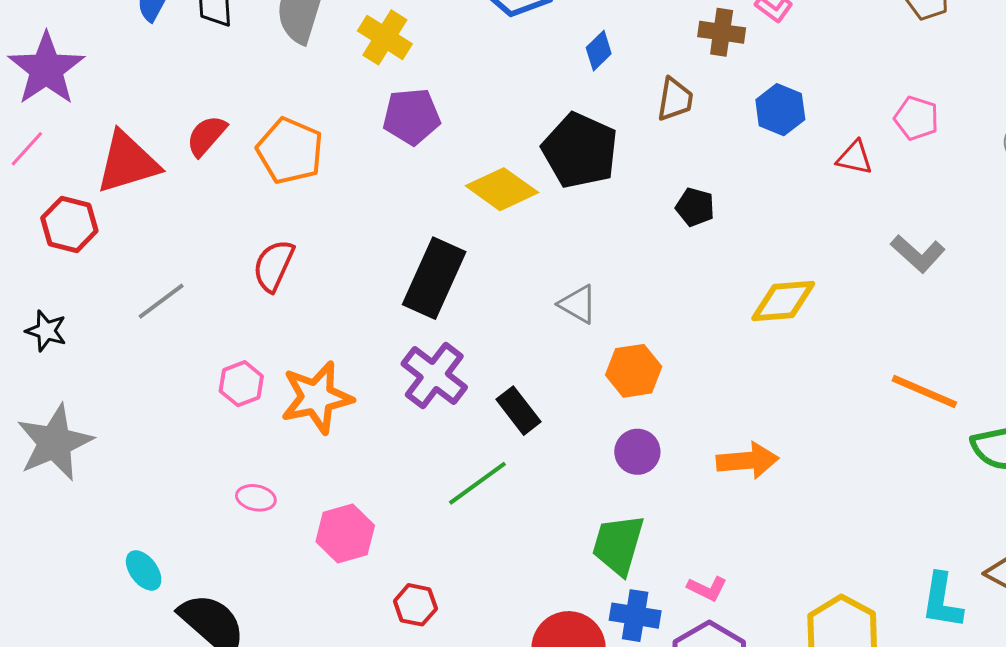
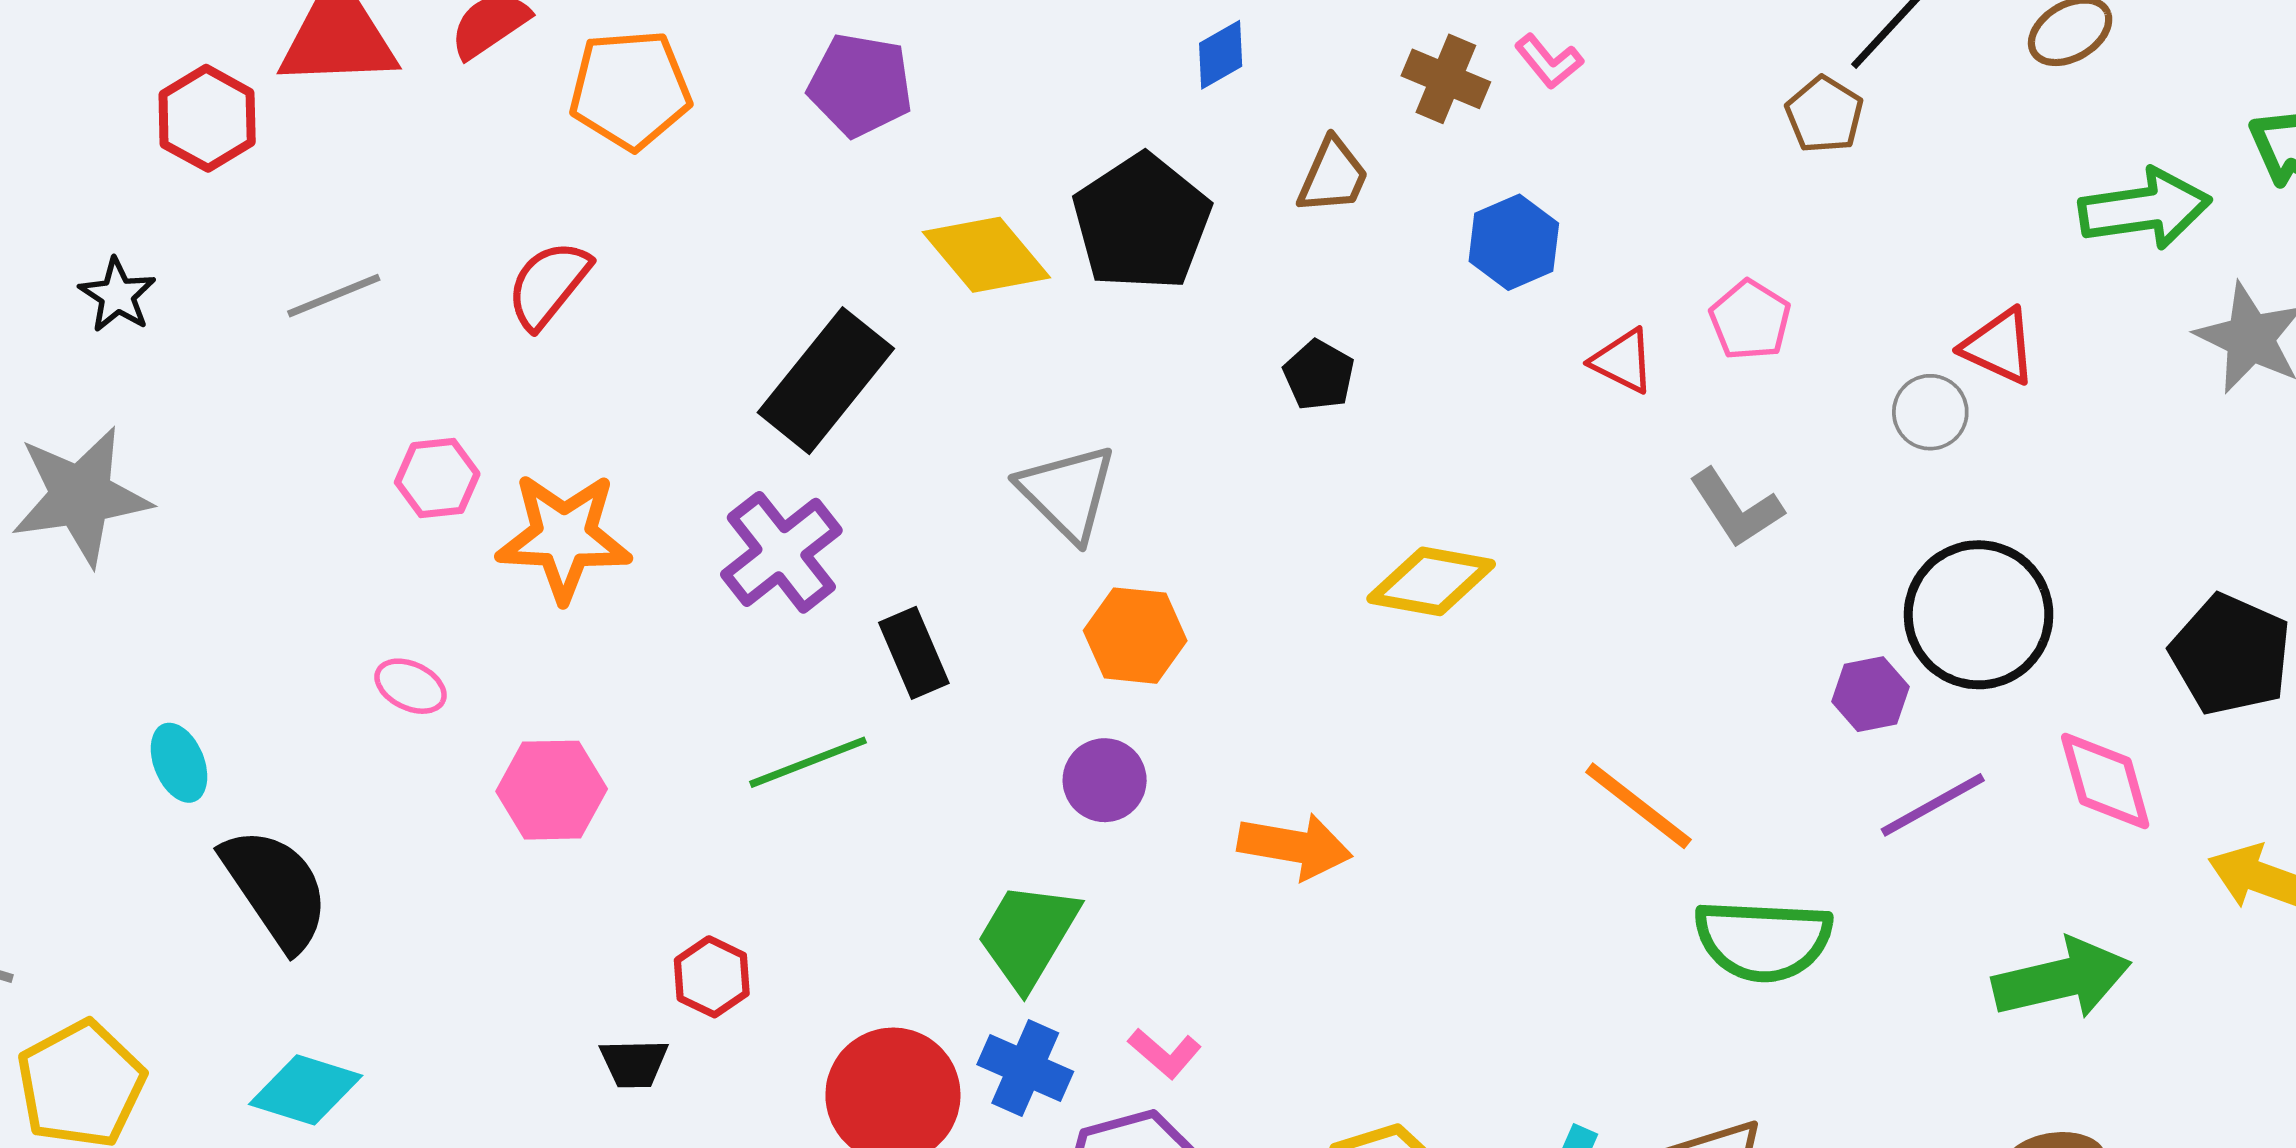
orange pentagon: (290, 151) -> (630, 90), turned 30
gray L-shape: (918, 254) -> (1736, 508), moved
gray triangle: (578, 304) -> (1067, 493), size x1.4
red hexagon: (415, 605) -> (712, 977), moved

